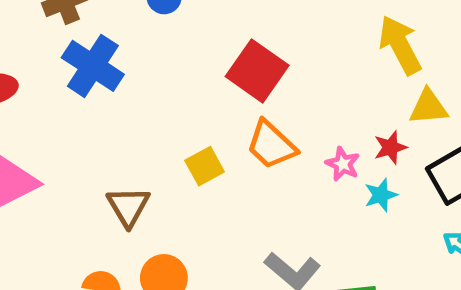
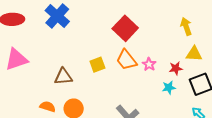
yellow arrow: (400, 45) -> (186, 26), size x0.7
pink star: (343, 164) -> (149, 64), moved
brown triangle: (128, 206) -> (63, 77), turned 48

